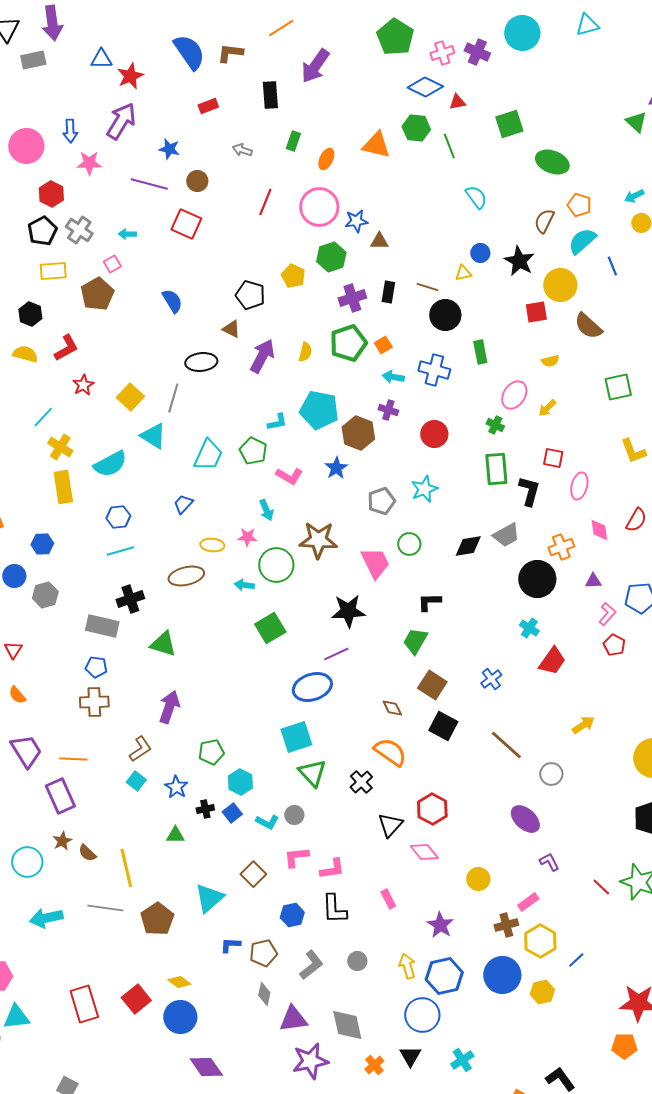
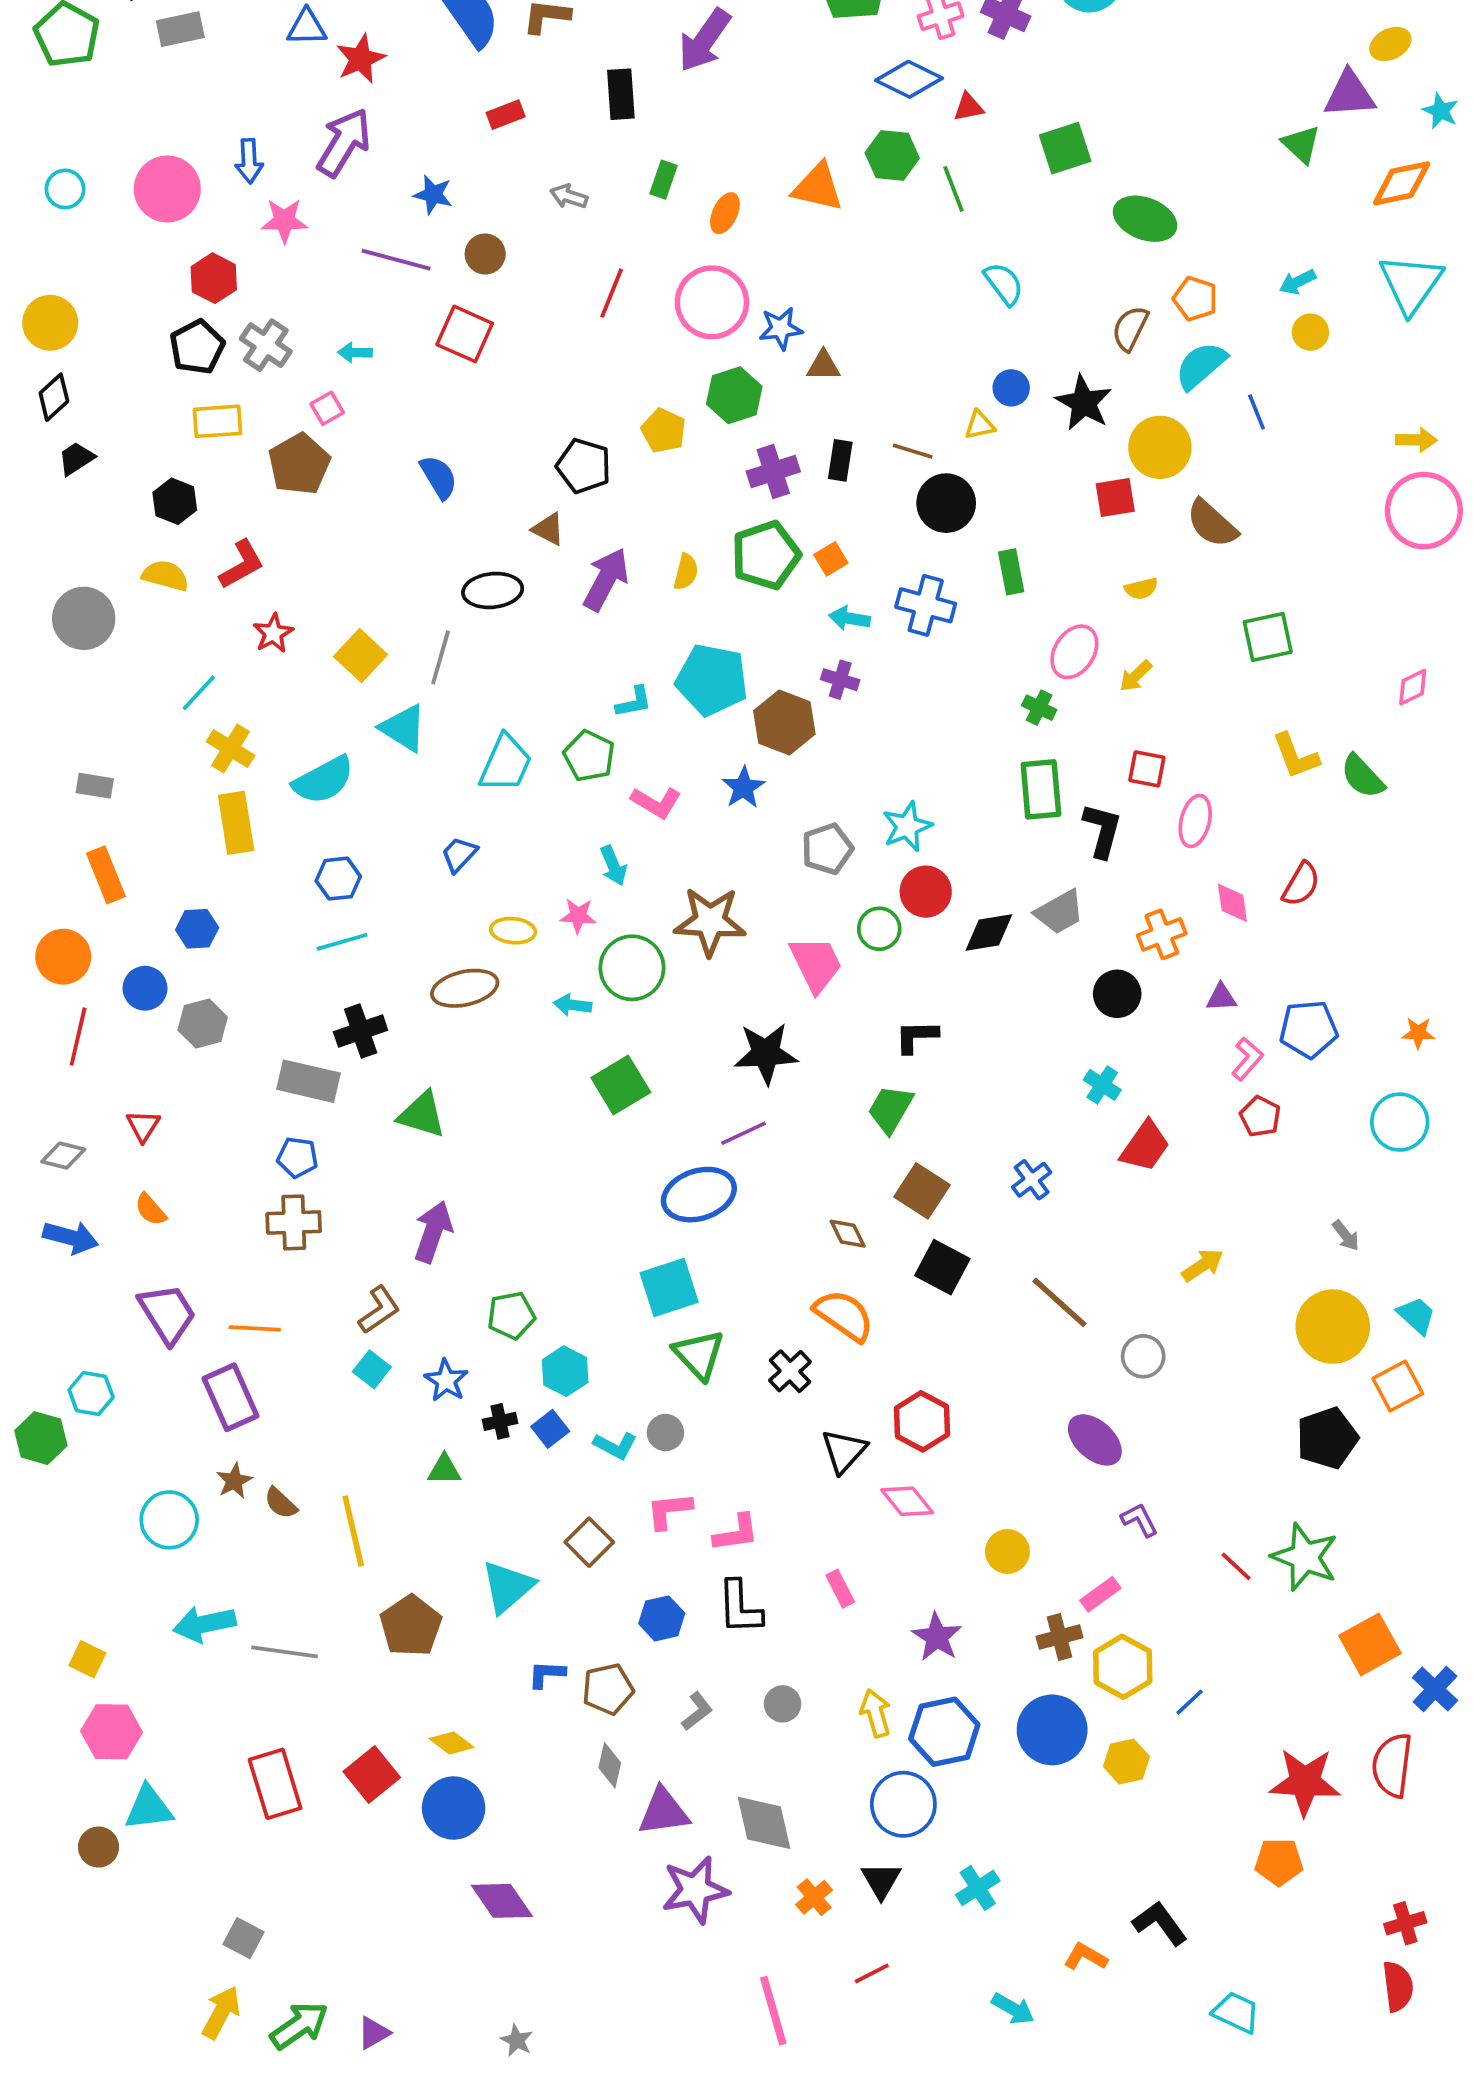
red circle: (434, 434) -> (926, 892), moved
black circle: (537, 579) -> (1117, 994), size x0.7
gray line: (105, 908) -> (284, 1652), moved
gray L-shape: (311, 965) -> (697, 1711), size x0.7

